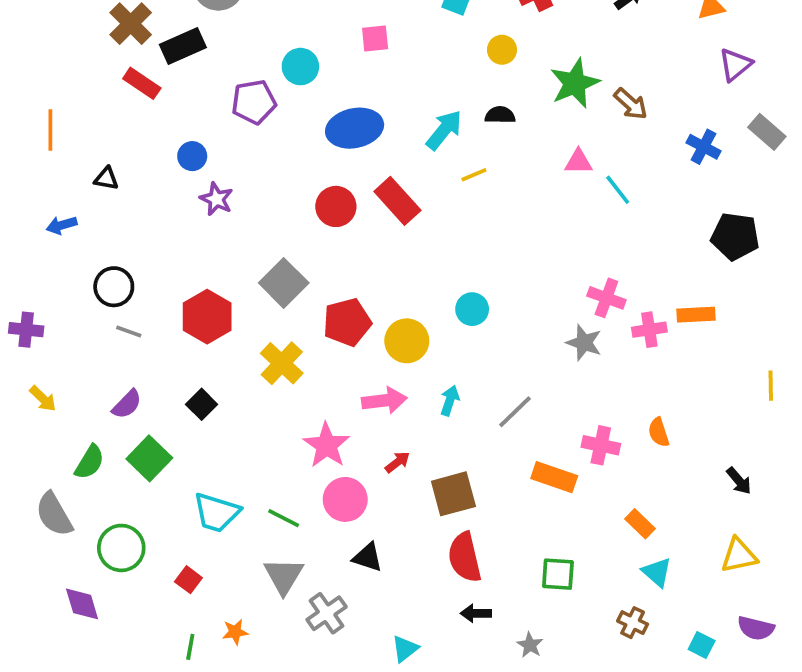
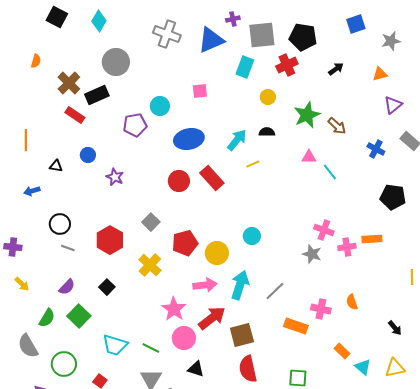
blue circle: (192, 156) -> (88, 155), moved
gray square: (284, 283) -> (151, 222), size x0.7
cyan arrow: (450, 401) -> (240, 285), size x1.8
red arrow: (397, 462) -> (212, 318), size x2.0
cyan triangle: (657, 572) -> (363, 367), moved

